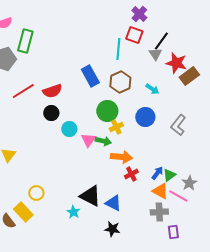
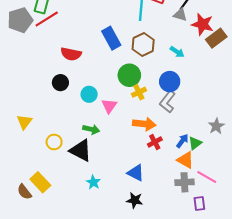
gray triangle: (155, 54) -> (180, 15), turned -40
red line: (23, 91) -> (47, 19), moved
red semicircle: (52, 91) -> (71, 54), turned 30
black circle: (51, 113) -> (60, 83), moved
gray L-shape: (178, 125) -> (168, 102), moved
green arrow: (103, 141) -> (91, 129), moved
gray star: (189, 183) -> (216, 126), moved
yellow circle: (36, 193) -> (54, 142), moved
black triangle: (90, 196) -> (81, 150), moved
pink line: (178, 196) -> (207, 177), moved

